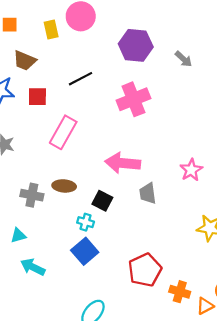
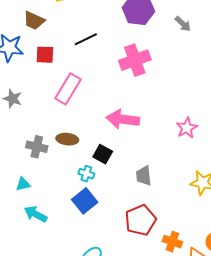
gray trapezoid: (148, 193) -> (144, 176), moved

